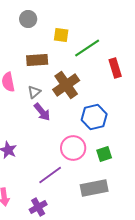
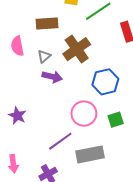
purple arrow: (42, 112) -> (52, 77), turned -36
gray rectangle: (94, 188) -> (90, 154), moved

